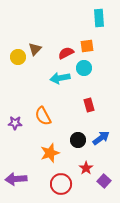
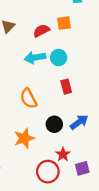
cyan circle: (84, 68) -> (59, 58), moved
orange semicircle: (43, 116) -> (28, 98), moved
purple square: (104, 181) -> (82, 168), turned 32
red circle: (61, 184) -> (48, 172), moved

